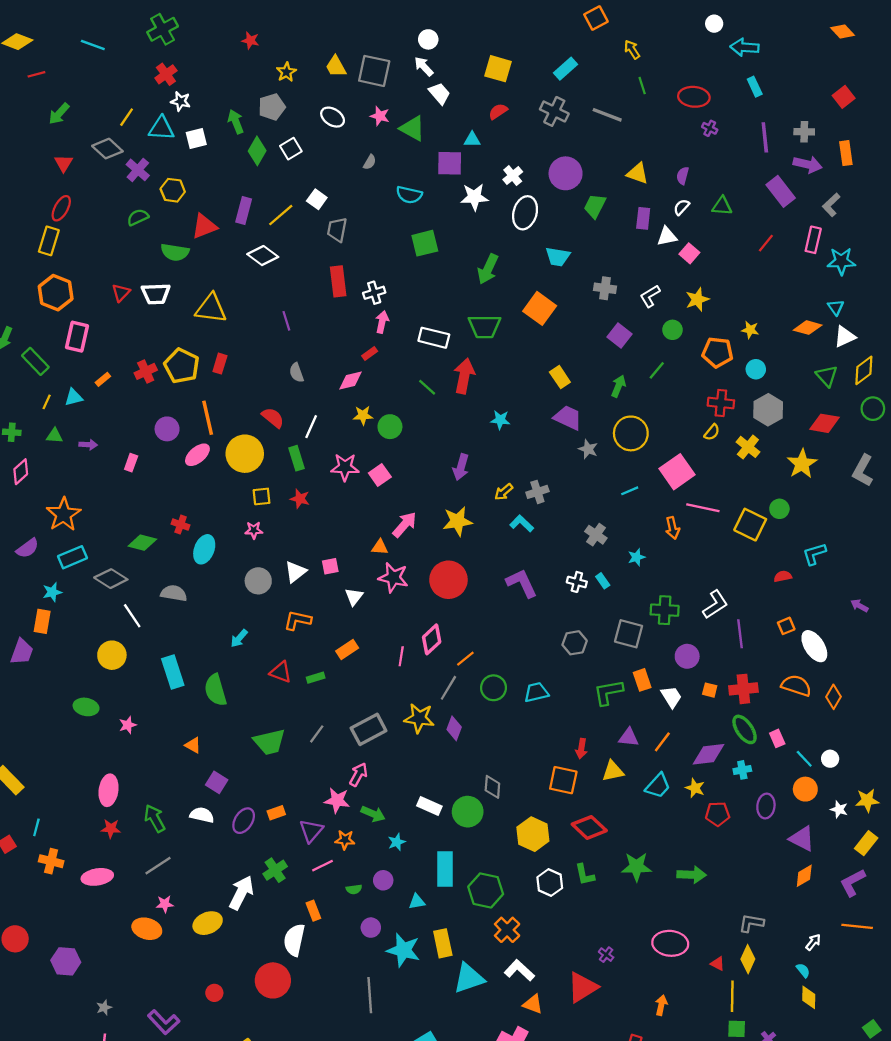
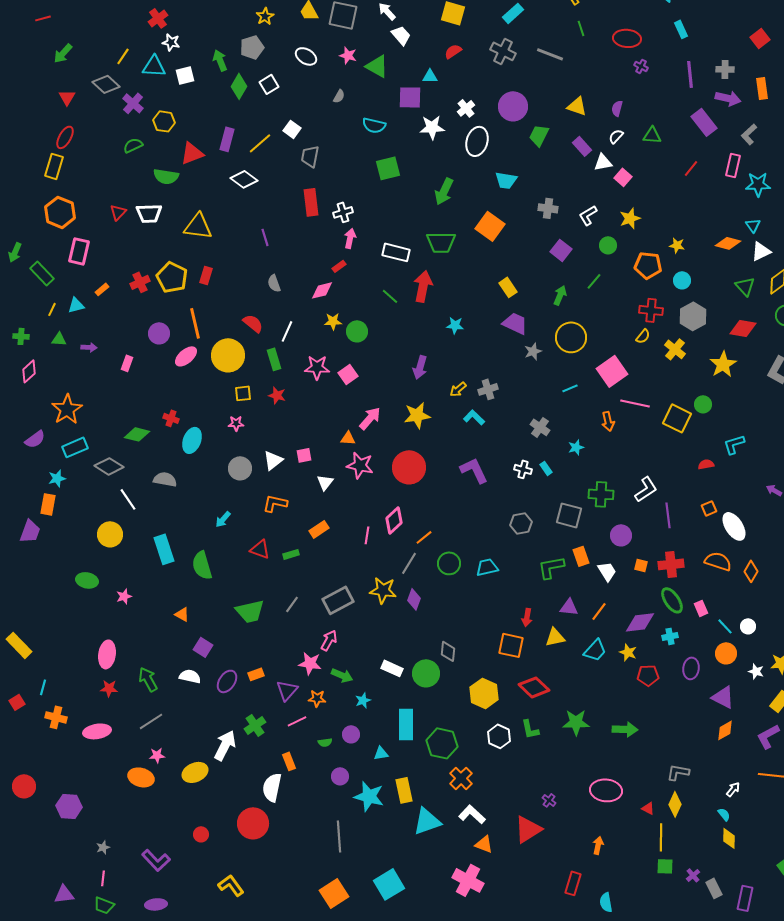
purple rectangle: (643, 218) -> (582, 146), turned -48
gray star: (588, 449) -> (533, 351), turned 30

